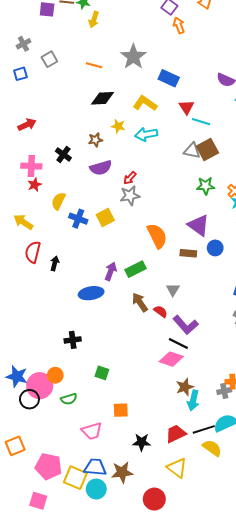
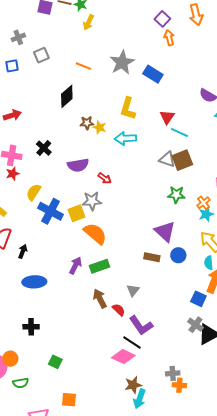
blue rectangle: (169, 78) -> (153, 74), moved
black diamond: (102, 98) -> (67, 96), moved, turned -45
yellow L-shape: (145, 103) -> (128, 108), turned -115
brown star: (95, 140) -> (87, 123), moved
red arrow: (130, 178) -> (105, 178), turned -104
gray star: (130, 196) -> (92, 201), moved
blue cross: (78, 219) -> (51, 211), size x1.4
orange semicircle: (157, 236) -> (95, 234), moved, turned -30
blue ellipse: (91, 293) -> (34, 282), moved
gray cross: (224, 391) -> (173, 373), moved

